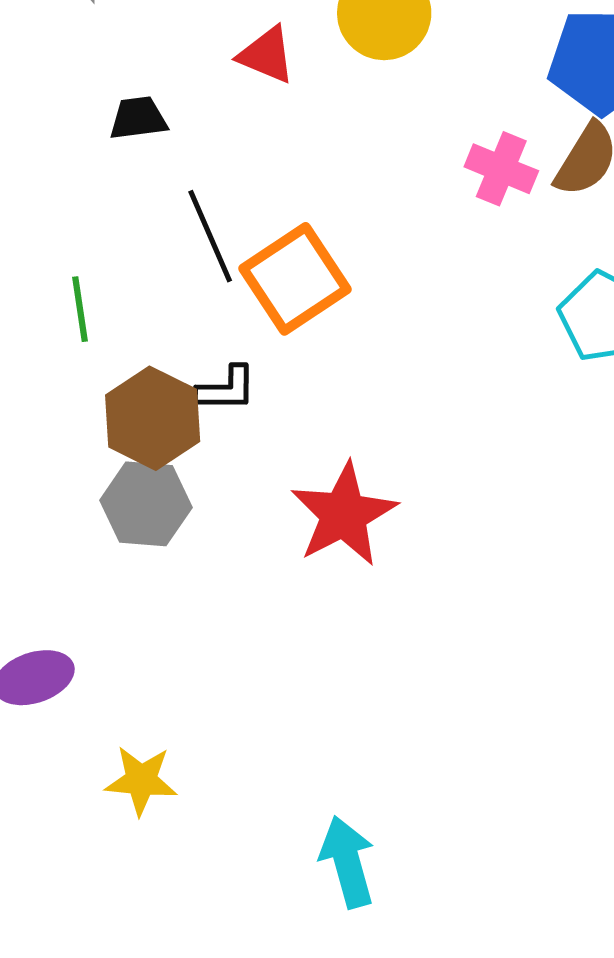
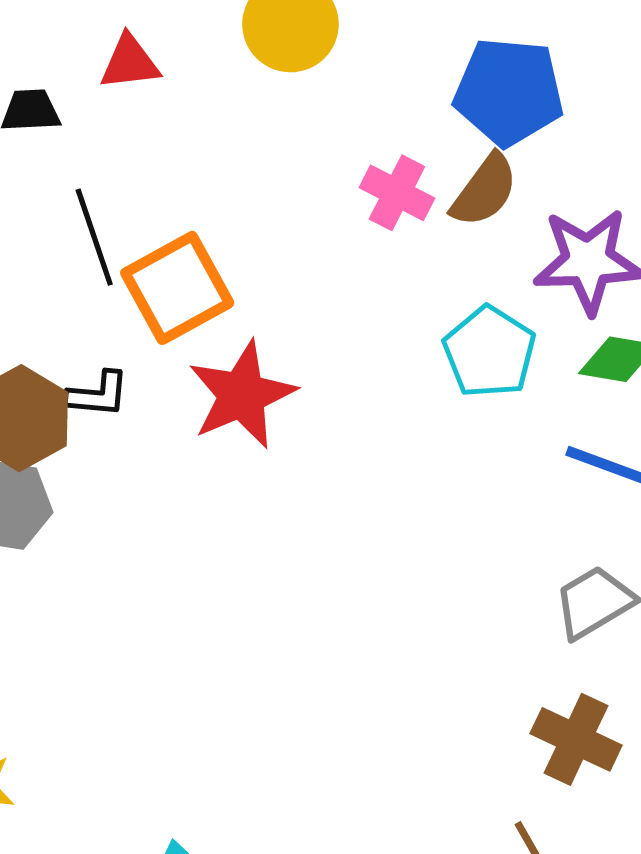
red triangle: (267, 55) -> (130, 62), moved, turned -34
red star: (344, 514) -> (242, 395), moved

